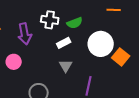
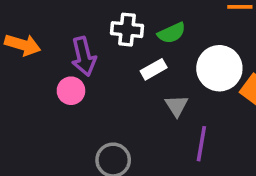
pink circle: (14, 62) -> (71, 91), moved
gray triangle: (66, 66) -> (177, 106), moved

